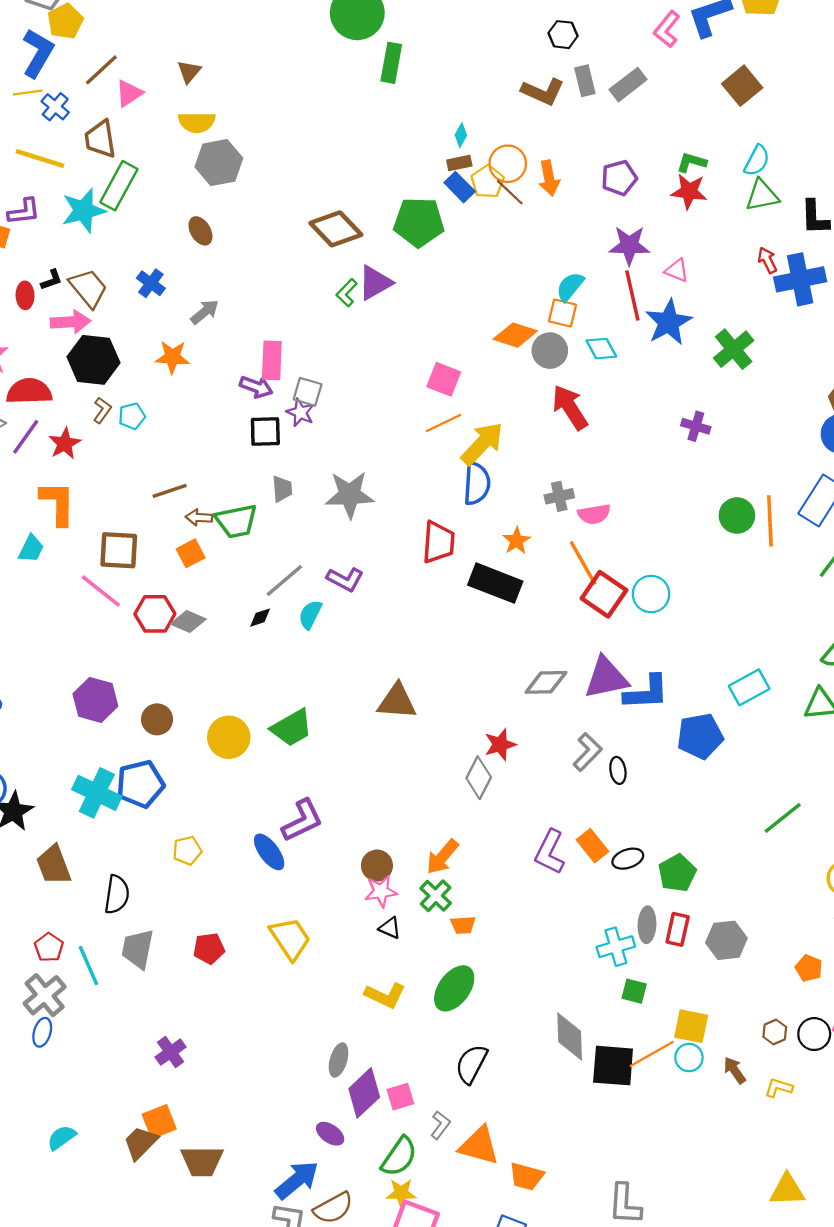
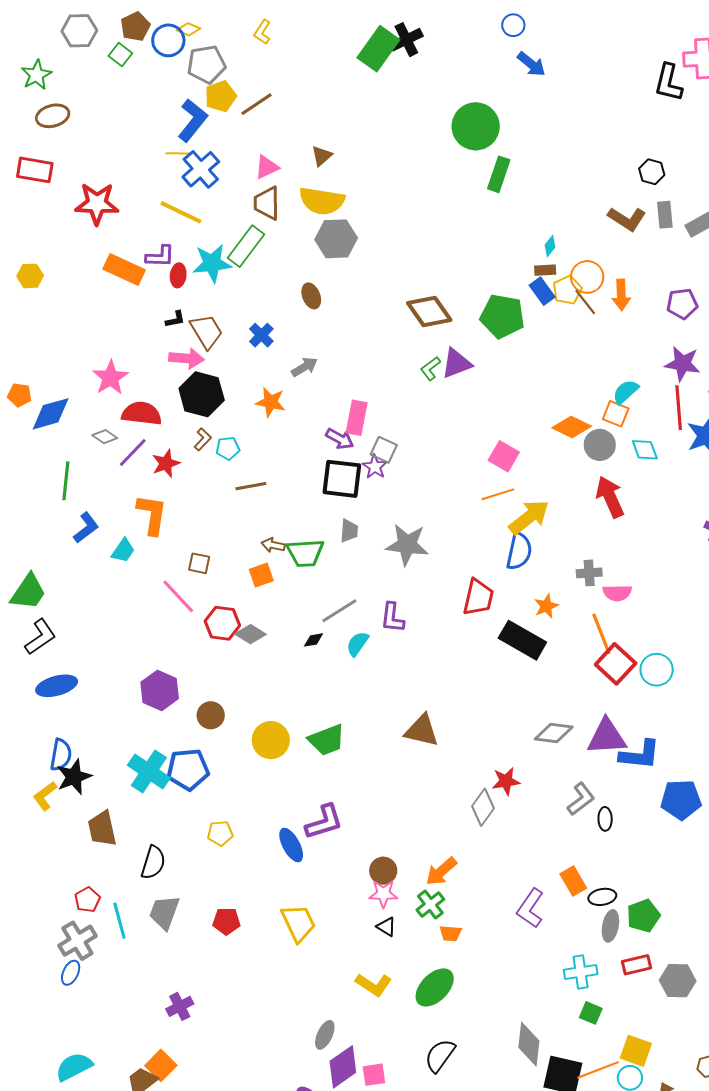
brown line: (101, 70) -> (257, 104), moved
blue cross: (55, 107) -> (201, 169), size x1.5
yellow semicircle: (197, 122) -> (322, 201), size x1.4
brown trapezoid: (100, 139) -> (267, 203), moved
red ellipse: (25, 295) -> (178, 275), moved
black square: (265, 432) -> (342, 479), size x1.4
brown line: (170, 491) -> (251, 486), moved
brown square: (119, 550) -> (199, 563), size x0.6
purple L-shape: (345, 579) -> (392, 618), turned 60
purple L-shape: (550, 852) -> (530, 908), moved
gray ellipse: (647, 925) -> (610, 926), moved
red rectangle: (678, 929) -> (637, 965), turned 56
orange square: (159, 1122) -> (161, 1065), turned -32
cyan semicircle: (62, 1137) -> (74, 1067), size x1.4

